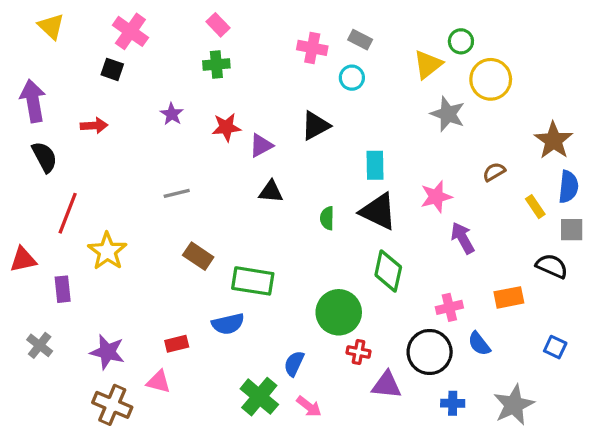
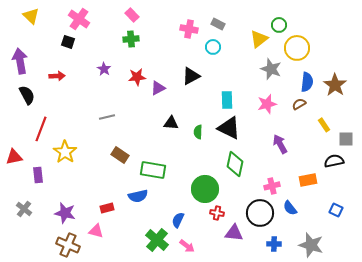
blue semicircle: (568, 187) -> (307, 82), moved
black triangle: (271, 192) -> (171, 123), moved
pink star: (436, 197) -> (267, 104), moved
black semicircle: (552, 266) -> (334, 161), turned -36
gray star: (514, 405) -> (311, 245), turned -30

